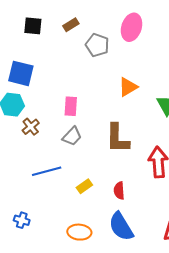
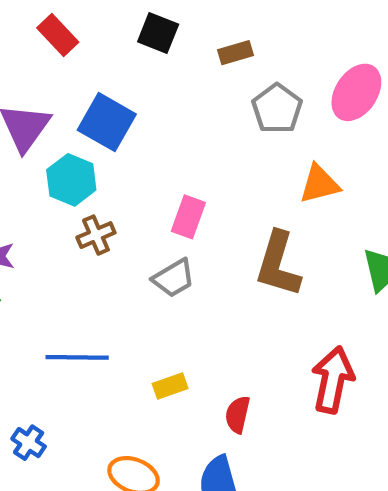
orange triangle: (128, 87) -> (319, 184), moved
brown L-shape: (117, 138) -> (278, 264), moved
blue line: (47, 171) -> (77, 357), moved
blue cross: (22, 220) -> (29, 443), moved

